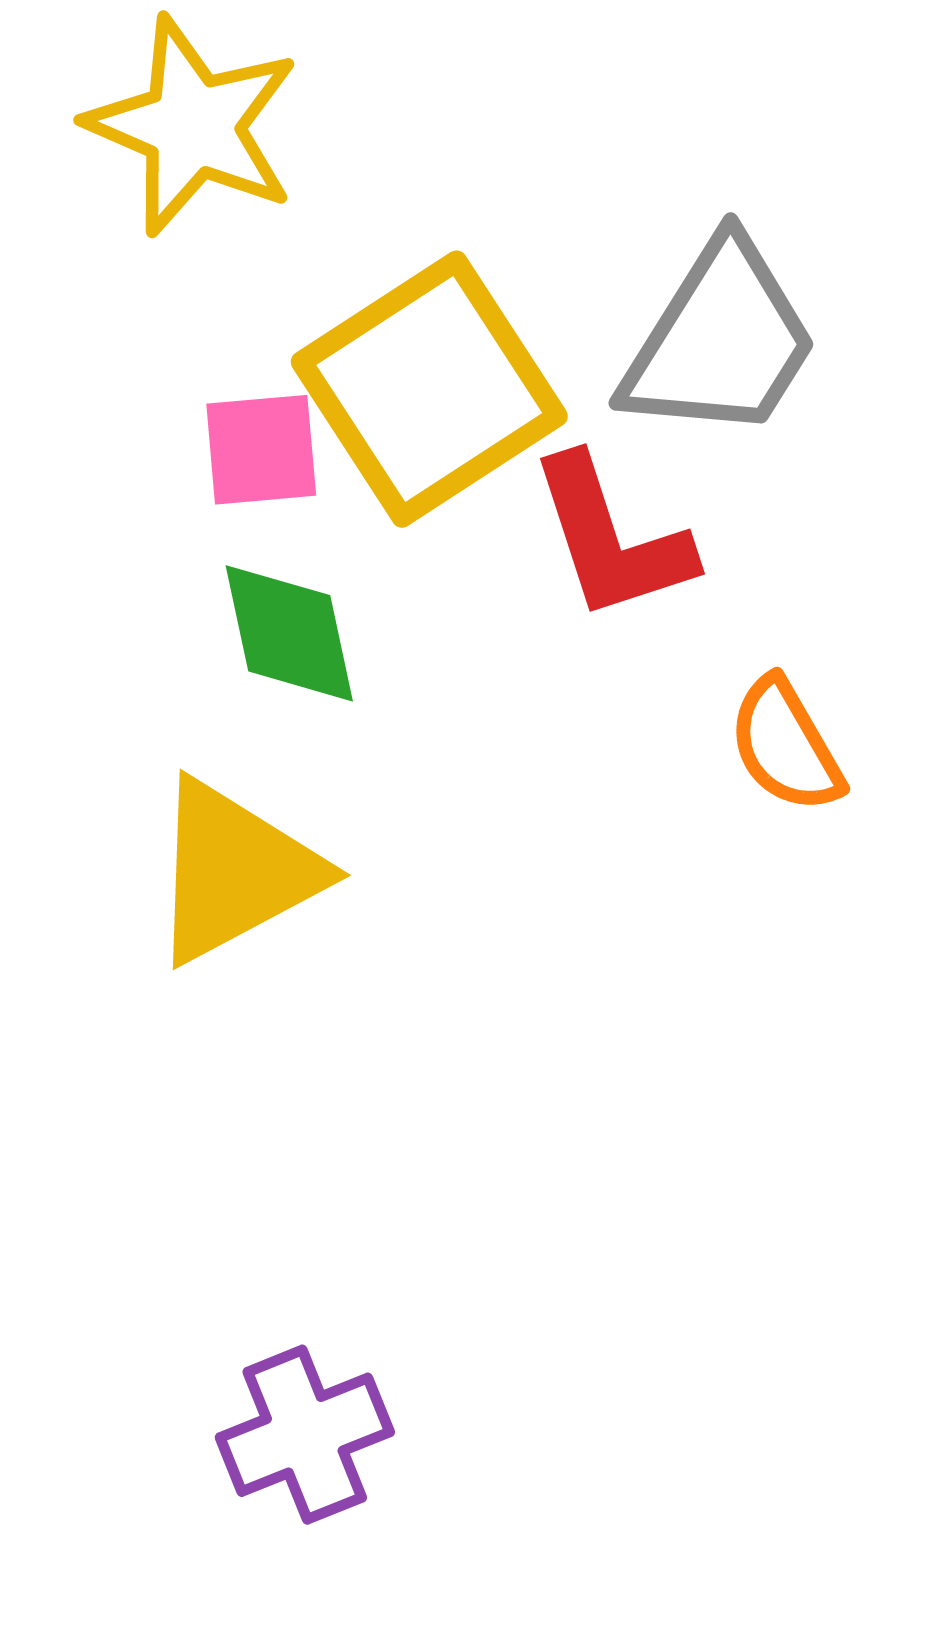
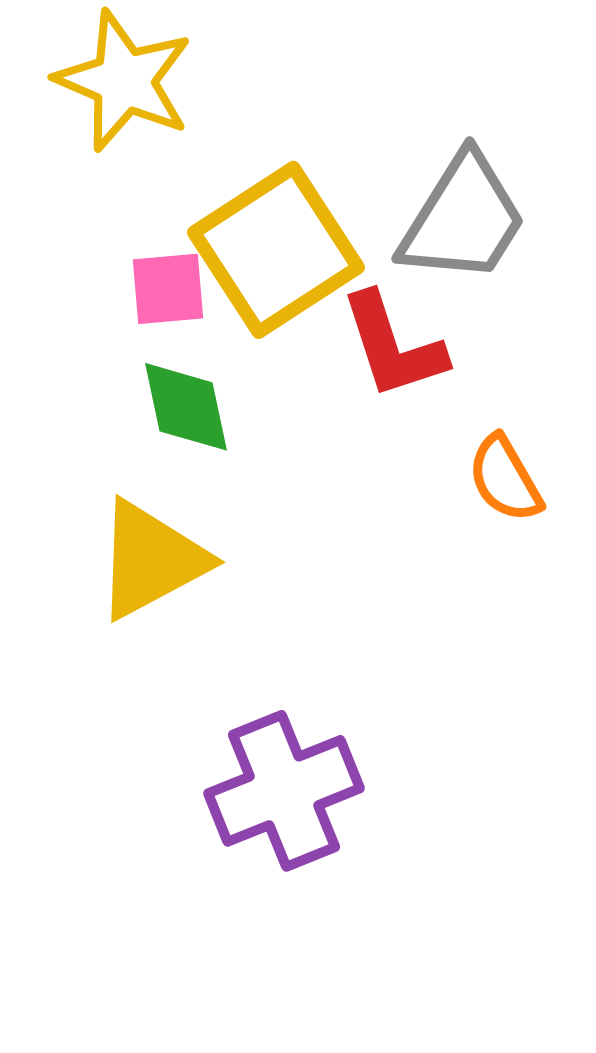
purple cross: (305, 1435) -> (284, 791), moved, size x1.4

